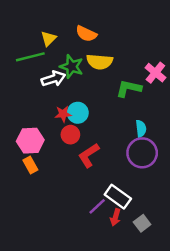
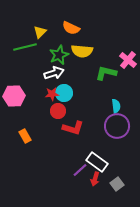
green star: (72, 67) -> (59, 55), turned 30
white arrow: (53, 79) -> (54, 73), moved
pink hexagon: (30, 141) -> (14, 96), moved
red L-shape: (89, 155) -> (73, 128), turned -130

